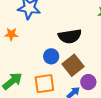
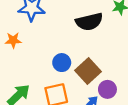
black semicircle: (70, 36) -> (89, 22), moved

